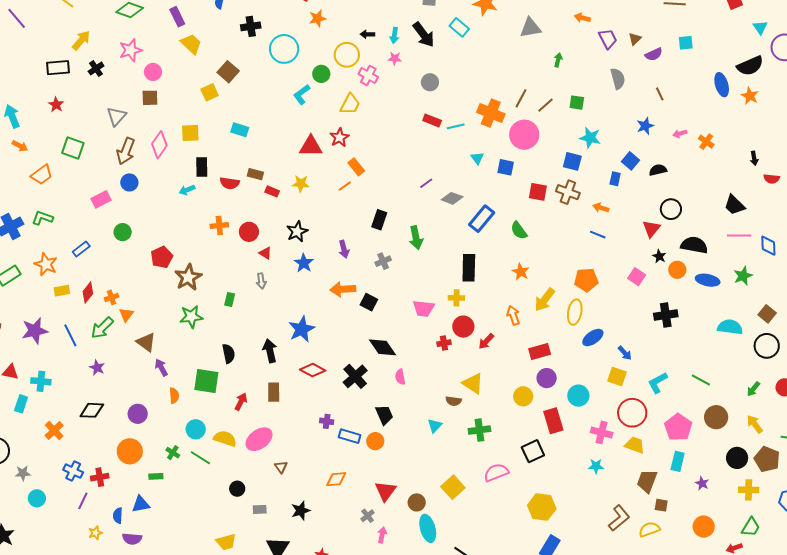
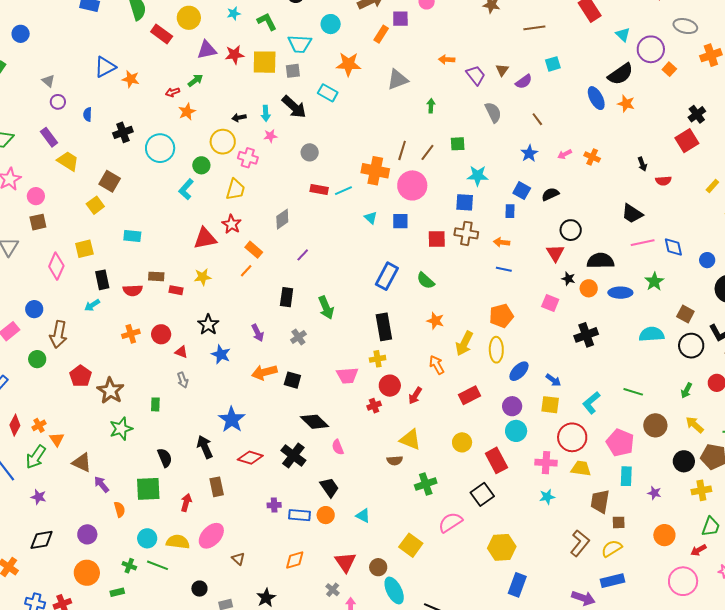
brown arrow: (126, 151) -> (58, 334), moved
purple line: (426, 183) -> (303, 255), moved
gray diamond: (452, 198) -> (282, 219), moved, turned -45
purple circle: (547, 378) -> (512, 406), moved
cyan triangle: (435, 426) -> (363, 516), moved, turned -35

